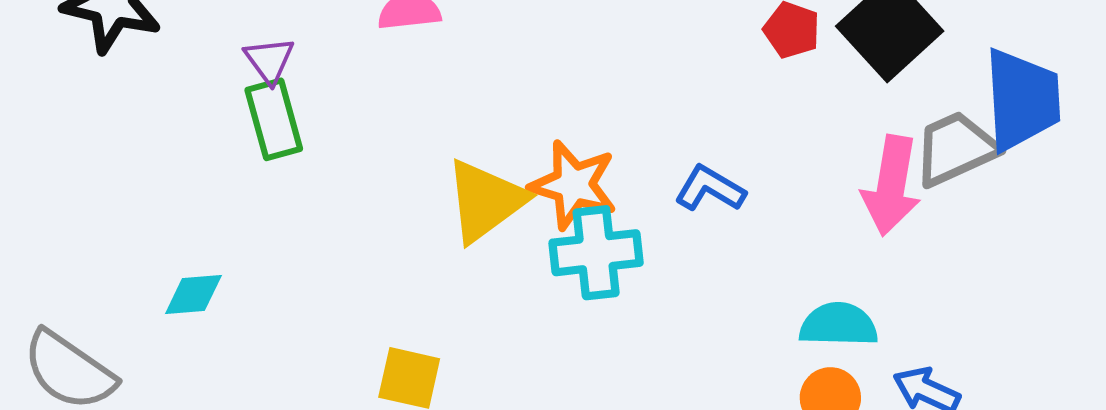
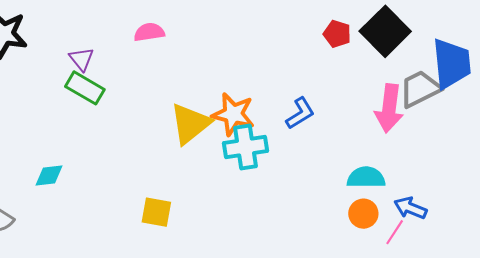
green rectangle: (274, 119) -> (85, 88), turned -42
blue L-shape: (710, 189) -> (300, 113), turned 120

